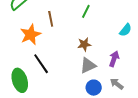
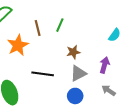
green line: (86, 11) -> (60, 25), moved
black line: (41, 64) -> (43, 74), moved, turned -45
blue circle: (94, 88) -> (75, 96), moved

